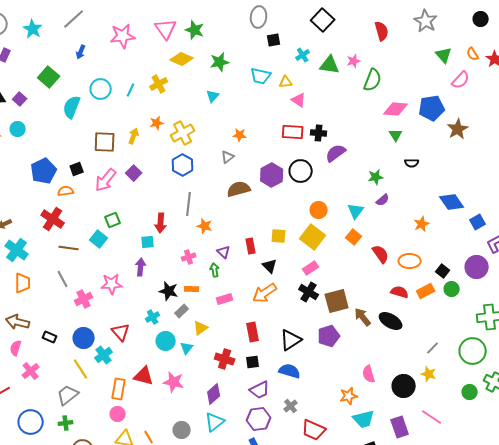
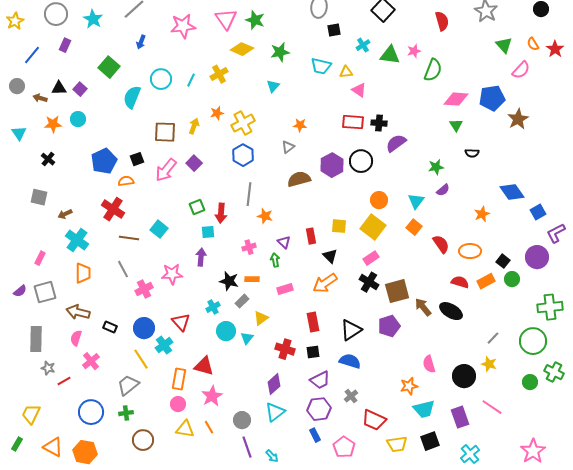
green square: (113, 220) -> (197, 207), moved
pink star: (174, 382) -> (212, 396), moved, turned 30

